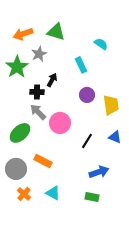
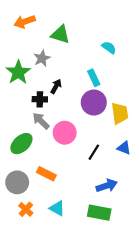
orange arrow: (23, 34) -> (25, 22), moved
cyan rectangle: (81, 65) -> (94, 78), moved
purple circle: (87, 95) -> (94, 103), size x1.5
green rectangle: (92, 197) -> (99, 213), size x1.5

